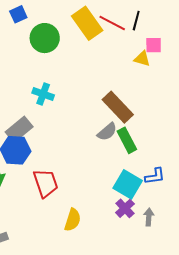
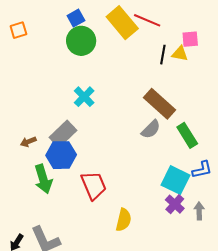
blue square: (18, 14) -> (76, 18), moved
black line: (136, 21) -> (163, 55), moved
cyan cross: (43, 94) -> (84, 97), turned 30
green rectangle: (127, 140) -> (187, 135), moved

